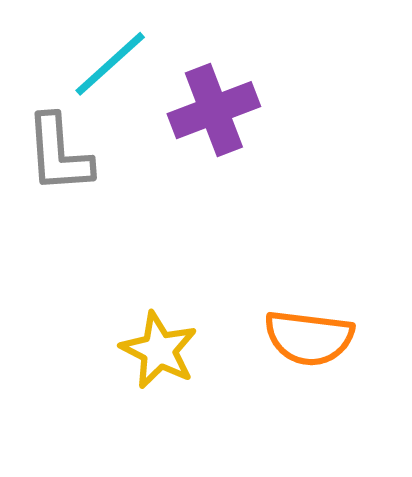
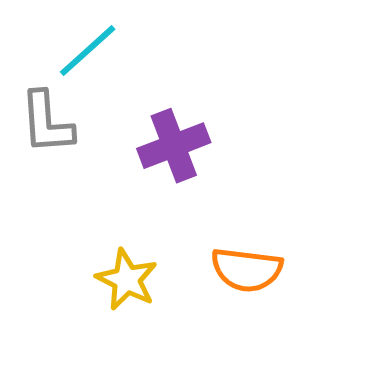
purple cross: (214, 110) -> (174, 146), moved

